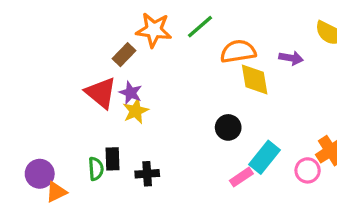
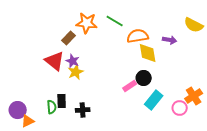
green line: (200, 27) -> (115, 21), turned 72
black circle: (228, 127) -> (144, 78), moved
pink rectangle: (241, 177) -> (130, 86), moved

